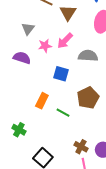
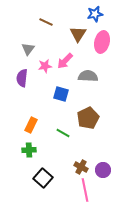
brown triangle: (68, 13) -> (78, 34), moved
purple semicircle: (22, 58) -> (22, 78), turned -102
orange rectangle: (42, 101) -> (31, 125), moved
green cross: (19, 130) -> (29, 150), moved, turned -32

